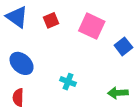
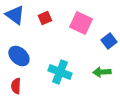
cyan cross: (68, 82) -> (60, 72), size x1.6
green arrow: (118, 93) -> (102, 72), moved

